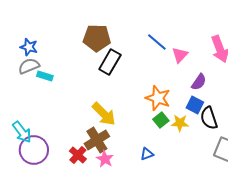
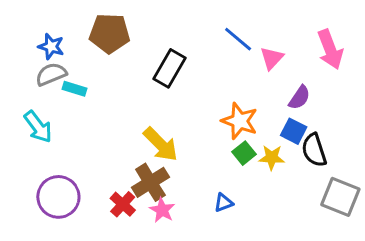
brown pentagon: (97, 38) -> (110, 33), moved
cyan arrow: (22, 132) -> (38, 127), moved

